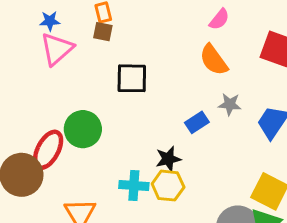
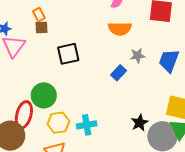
orange semicircle: (214, 60) -> (120, 29), turned -40
black star: (168, 159) -> (140, 123), moved
yellow hexagon: (168, 186) -> (58, 123), moved

